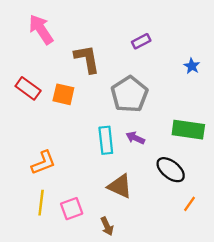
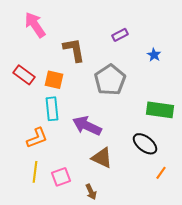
blue star: (192, 66) -> (154, 55), moved
purple arrow: (135, 138) -> (87, 126), moved, size x1.8
cyan rectangle: (106, 140) -> (52, 109), moved

